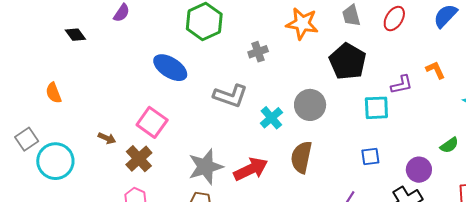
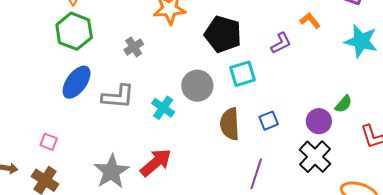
blue ellipse: (170, 68) -> (77, 82), moved, turned -72
cyan square: (376, 108) -> (242, 74), moved
pink square: (152, 122) -> (49, 142), size x0.6
green semicircle: (449, 145) -> (343, 104), moved
brown semicircle: (301, 157) -> (230, 124), moved

